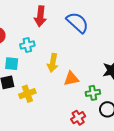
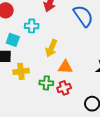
green cross: (93, 93) -> (46, 83), moved
red cross: (78, 118) -> (64, 88), moved

